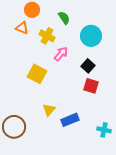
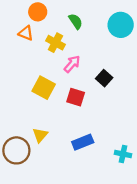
cyan circle: (91, 36) -> (121, 25), moved
red square: (91, 86) -> (76, 97), moved
yellow triangle: (49, 110) -> (40, 135), moved

